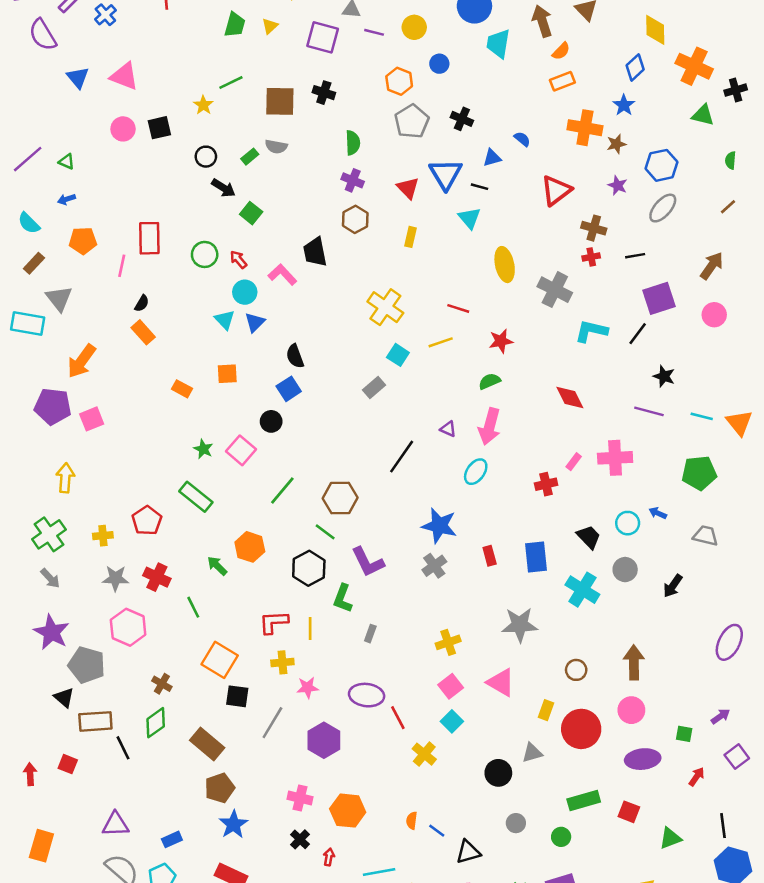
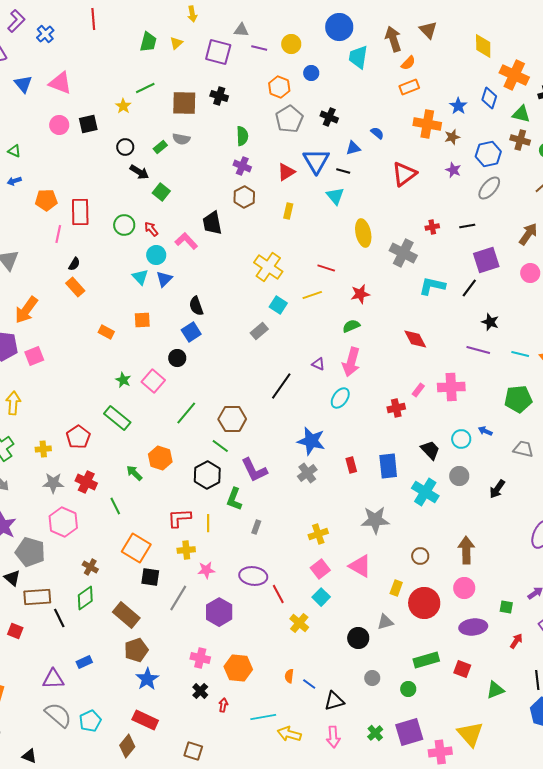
blue diamond: (635, 67) -> (489, 98), moved, turned -30
red triangle: (408, 188) -> (286, 172), turned 42
brown cross: (594, 228) -> (520, 140), moved
orange pentagon: (83, 241) -> (46, 200), moved
blue rectangle: (172, 839) -> (84, 662), moved

